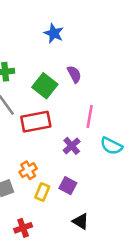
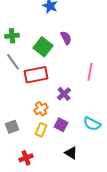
pink line: (90, 116) -> (90, 72), moved
cyan semicircle: (111, 146) -> (92, 124), moved
orange cross: (28, 170) -> (41, 109), moved

